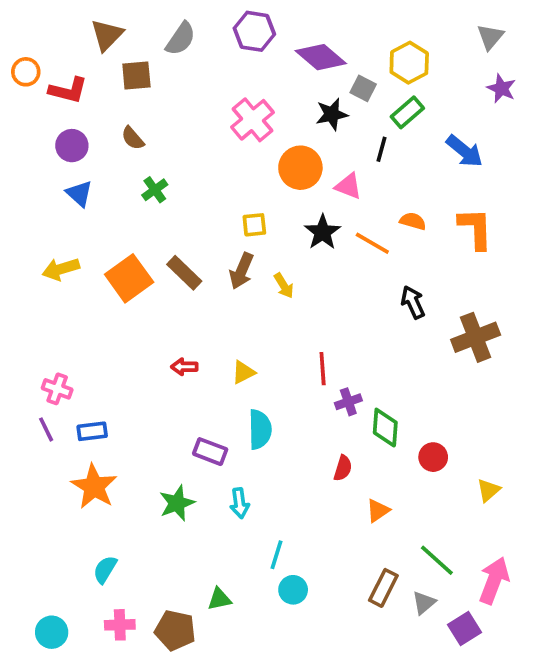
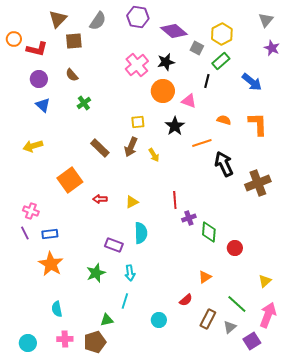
black star: (332, 114) -> (166, 62), moved
orange line: (372, 243) -> (202, 143), moved, turned -48
orange square: (129, 278) -> (70, 180), moved
black arrow: (413, 302) -> (224, 164), size x1.4
red semicircle: (343, 468) -> (186, 300), moved, turned 32
yellow triangle: (488, 490) -> (265, 281), moved
cyan line: (276, 555) -> (125, 301), moved
cyan semicircle: (105, 570) -> (57, 309), turned -42
green triangle: (219, 599) -> (107, 320), moved
brown pentagon: (175, 630) -> (95, 342), turned -30

